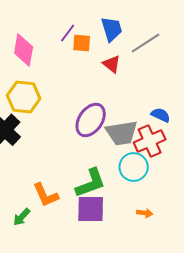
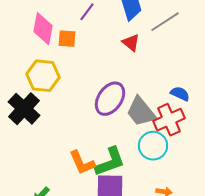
orange square: (82, 43) -> (67, 39), moved
gray trapezoid: (122, 133) -> (141, 112), turned 60
orange L-shape: (46, 195) -> (82, 163), moved

